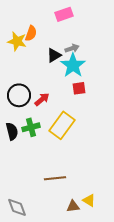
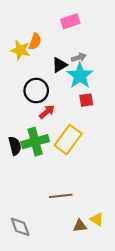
black circle: (19, 95) -> (36, 91), moved
green cross: (31, 127) -> (35, 142), size x1.4

